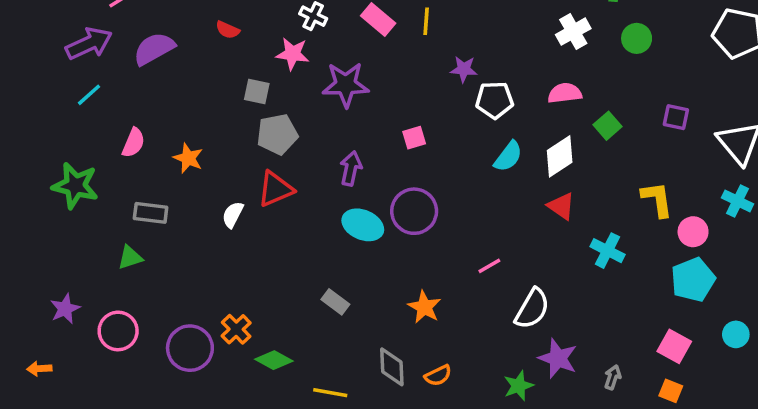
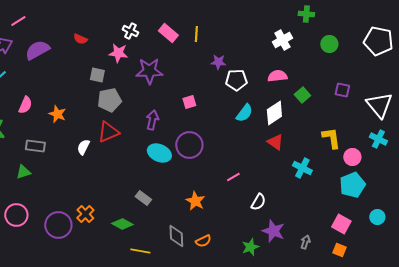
green circle: (637, 38) -> (329, 44), moved
white semicircle: (532, 309) -> (258, 202), size x0.7
green diamond: (274, 360) -> (122, 224), moved

